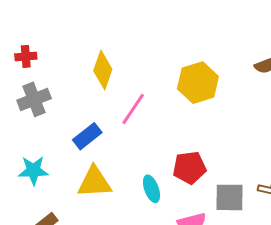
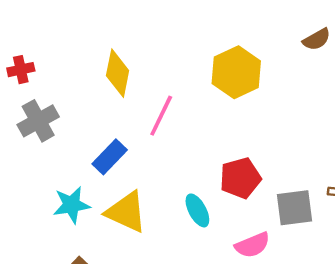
cyan star: (33, 170) -> (72, 205), moved
yellow triangle: (94, 182) -> (126, 212), turned 36

